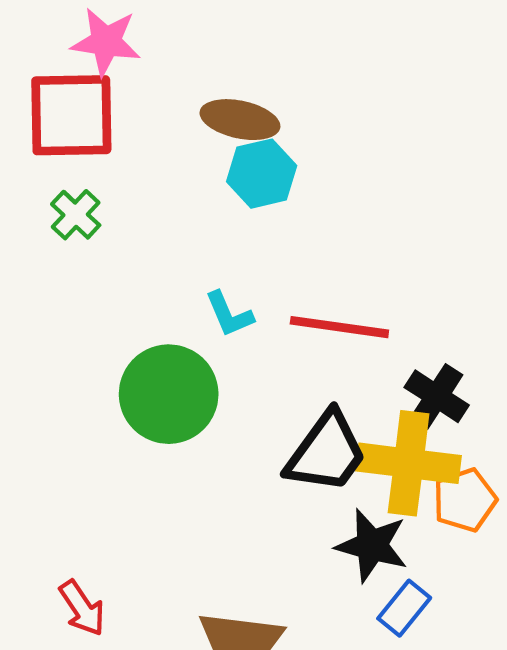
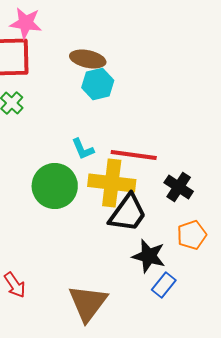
yellow cross: (409, 463) -> (112, 183), moved

